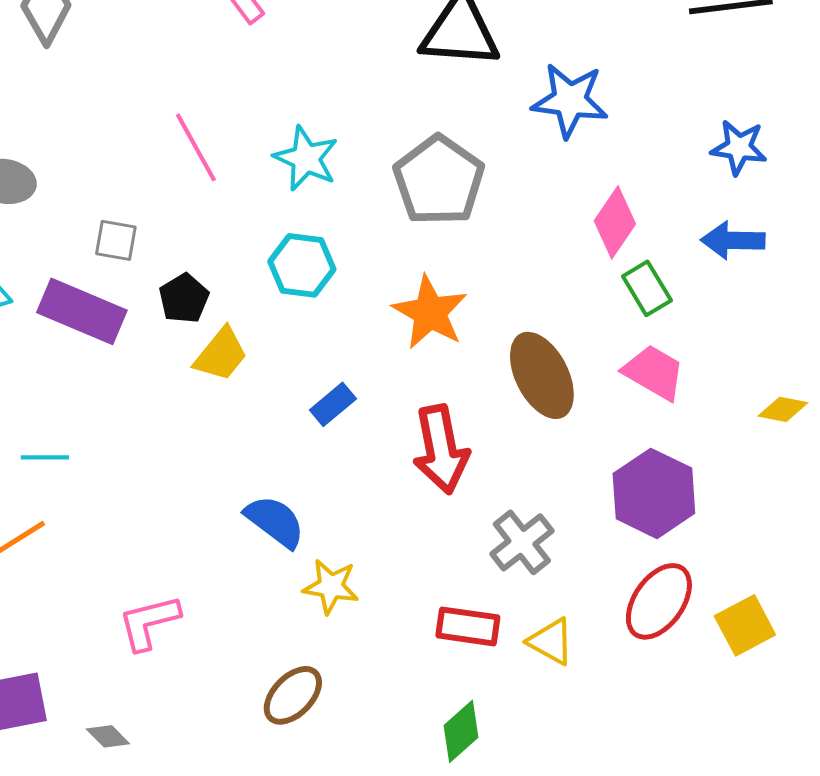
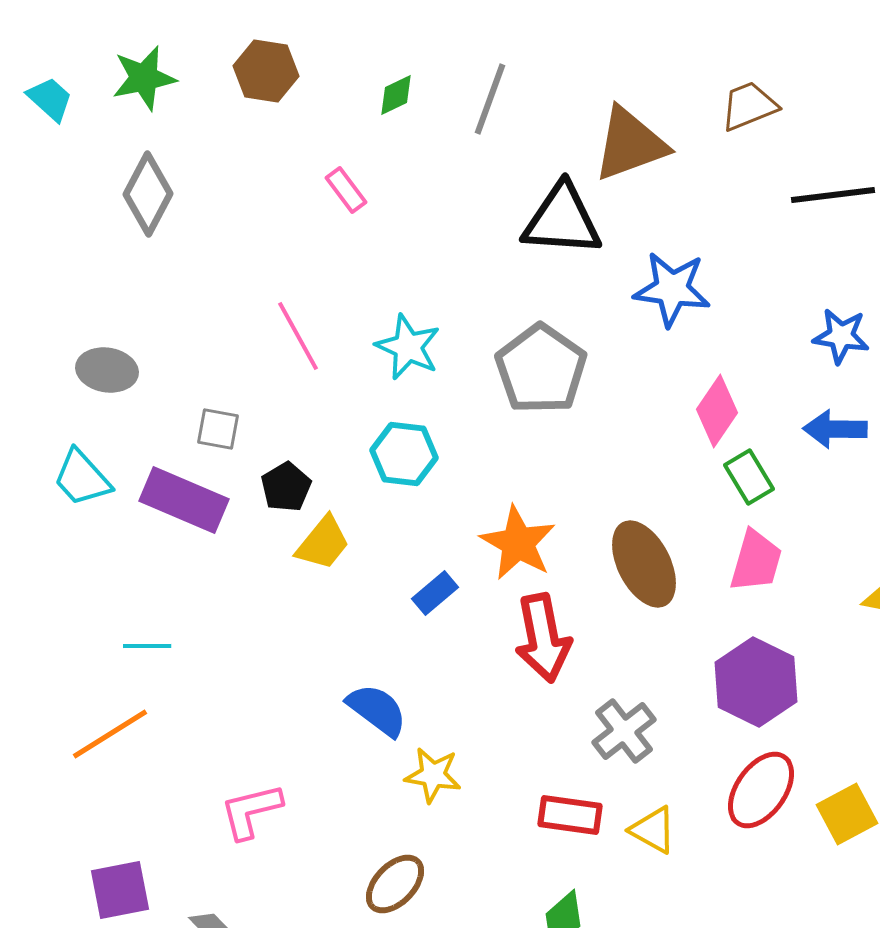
orange star: (430, 312) -> (518, 543), moved
pink trapezoid: (654, 372) -> (756, 561), turned 76

